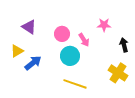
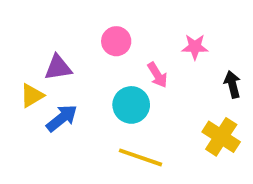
purple triangle: (29, 27) -> (58, 67), moved, turned -42
pink circle: (62, 34) -> (116, 41), moved

